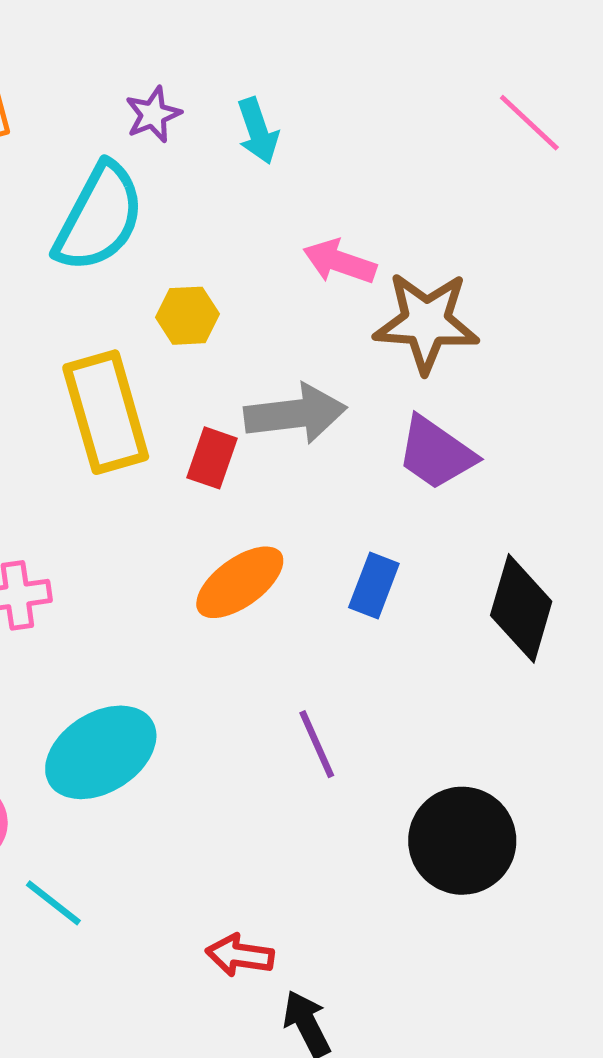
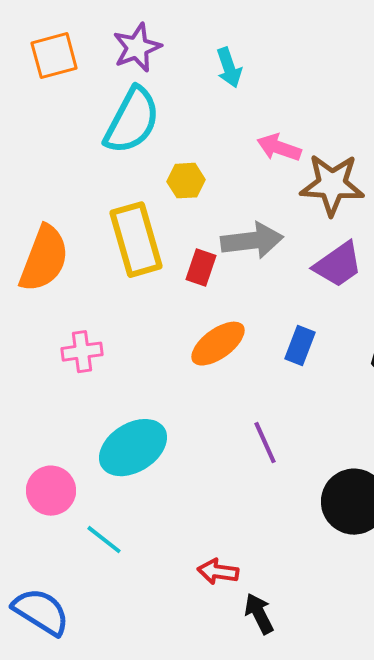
purple star: (153, 114) -> (137, 48), moved, size x1.4
purple trapezoid: (436, 453) -> (338, 265), turned -70

